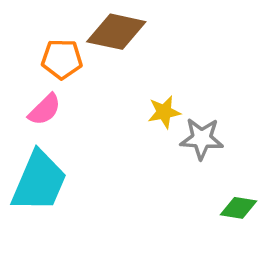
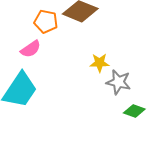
green diamond: (238, 208) -> (134, 111), moved

